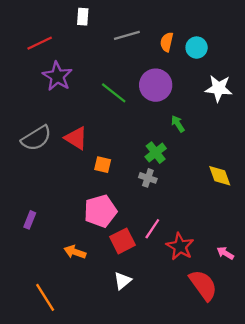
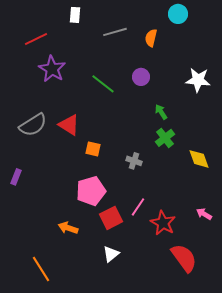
cyan circle: (197, 48) -> (178, 14), moved
purple circle: (156, 85) -> (141, 77), size x0.6
green cross: (156, 153) -> (165, 138), moved
purple rectangle: (30, 220) -> (16, 177), moved
pink arrow: (225, 253) -> (204, 214), moved

